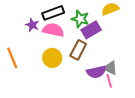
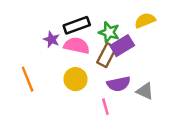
brown rectangle: (78, 50) -> (107, 55), moved
purple semicircle: (96, 72) -> (119, 84), moved
pink line: (109, 81) -> (105, 107), moved

